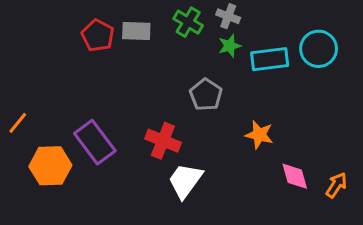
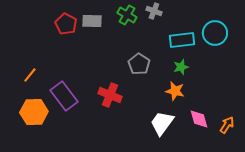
green star: (230, 46) -> (181, 67), moved
orange line: (18, 123) -> (30, 75), moved
white trapezoid: (185, 181) -> (162, 123), moved

